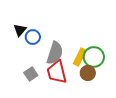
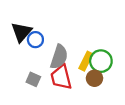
black triangle: (20, 30) -> (21, 32), size x1.5
gray square: (31, 74) -> (33, 79), turned -32

